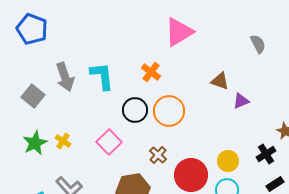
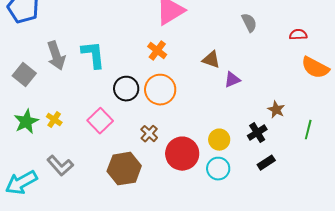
orange cross: (151, 72) -> (157, 51), moved

